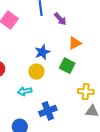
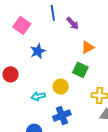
blue star: (42, 52) -> (38, 51), moved
yellow circle: (36, 72) -> (61, 87), moved

